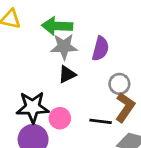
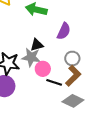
gray star: (64, 47) -> (31, 57), moved
pink circle: (60, 118) -> (43, 69), moved

